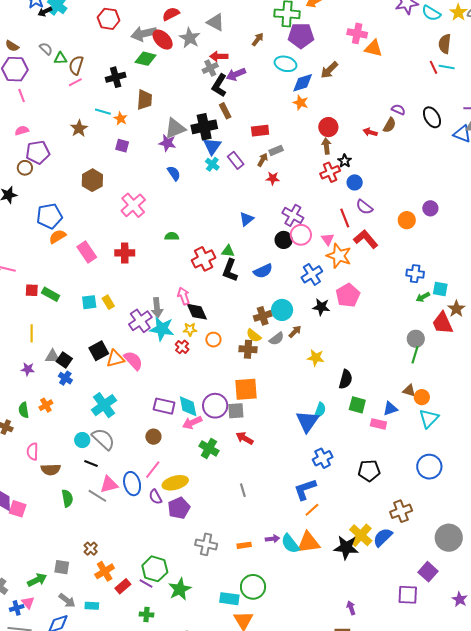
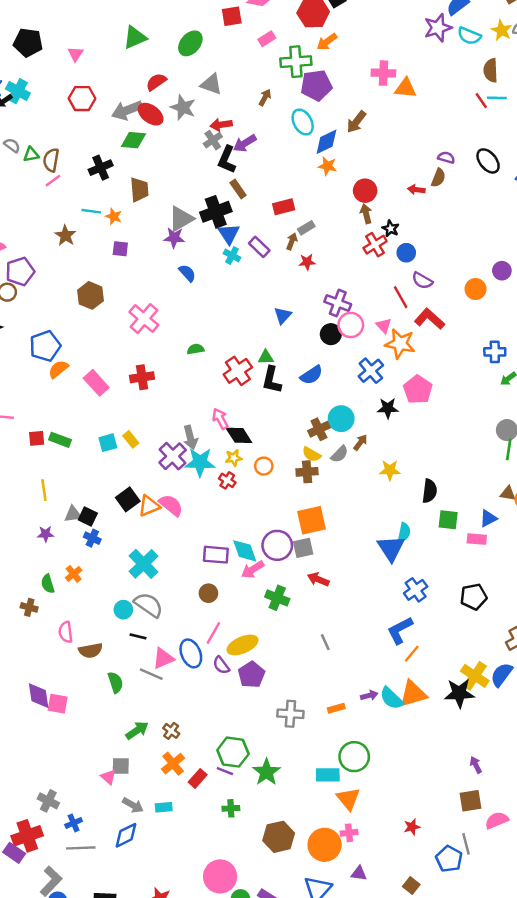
cyan ellipse: (286, 64) -> (303, 122), turned 55
brown cross: (91, 549) -> (171, 731), moved
green arrow: (37, 580) -> (137, 730), moved
pink triangle: (28, 602) -> (108, 777), moved

